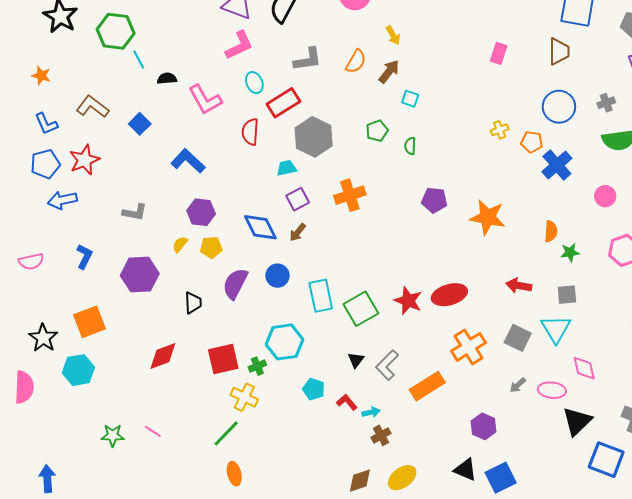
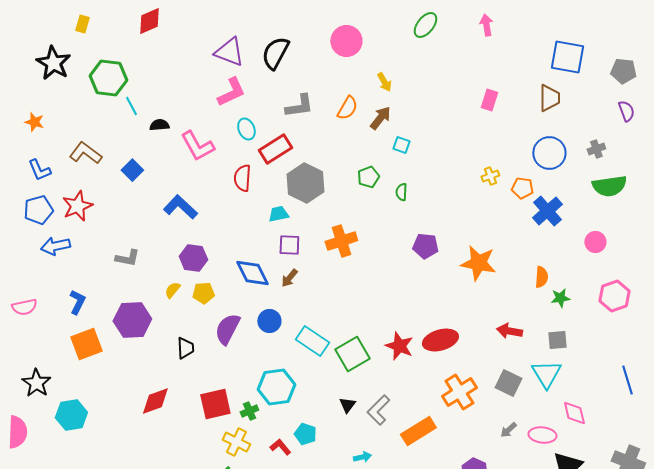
purple square: (298, 199) -> (289, 245), turned 30
cyan rectangle: (321, 296) -> (312, 341), turned -44
orange square: (89, 322) -> (86, 344), moved
red L-shape: (347, 402) -> (280, 447), moved

